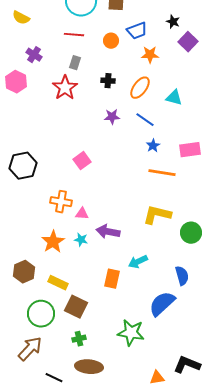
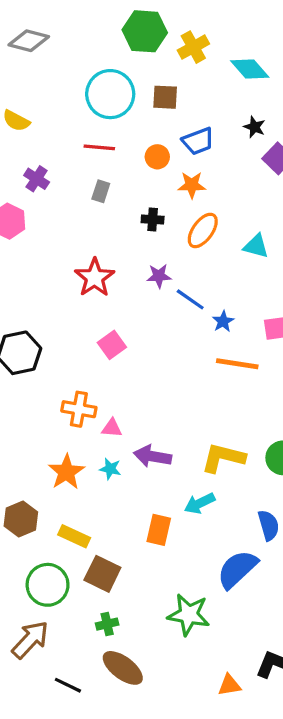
orange star: (150, 55) -> (192, 185), moved
red star: (65, 88) -> (95, 278), moved
blue line: (145, 120) -> (190, 299), moved
yellow L-shape: (157, 215) -> (223, 458), moved
brown ellipse: (89, 367) -> (123, 668), turned 32

